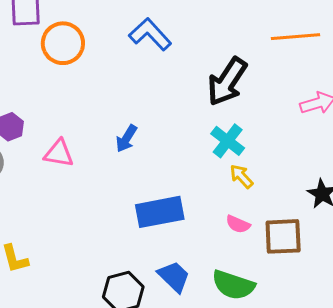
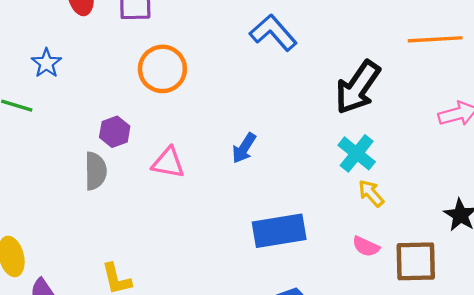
orange circle: (63, 43) -> (162, 69), moved

